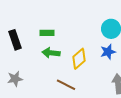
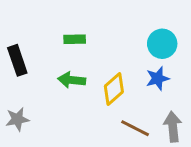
green rectangle: (47, 33) -> (75, 39), moved
brown line: (66, 85) -> (135, 128), moved

